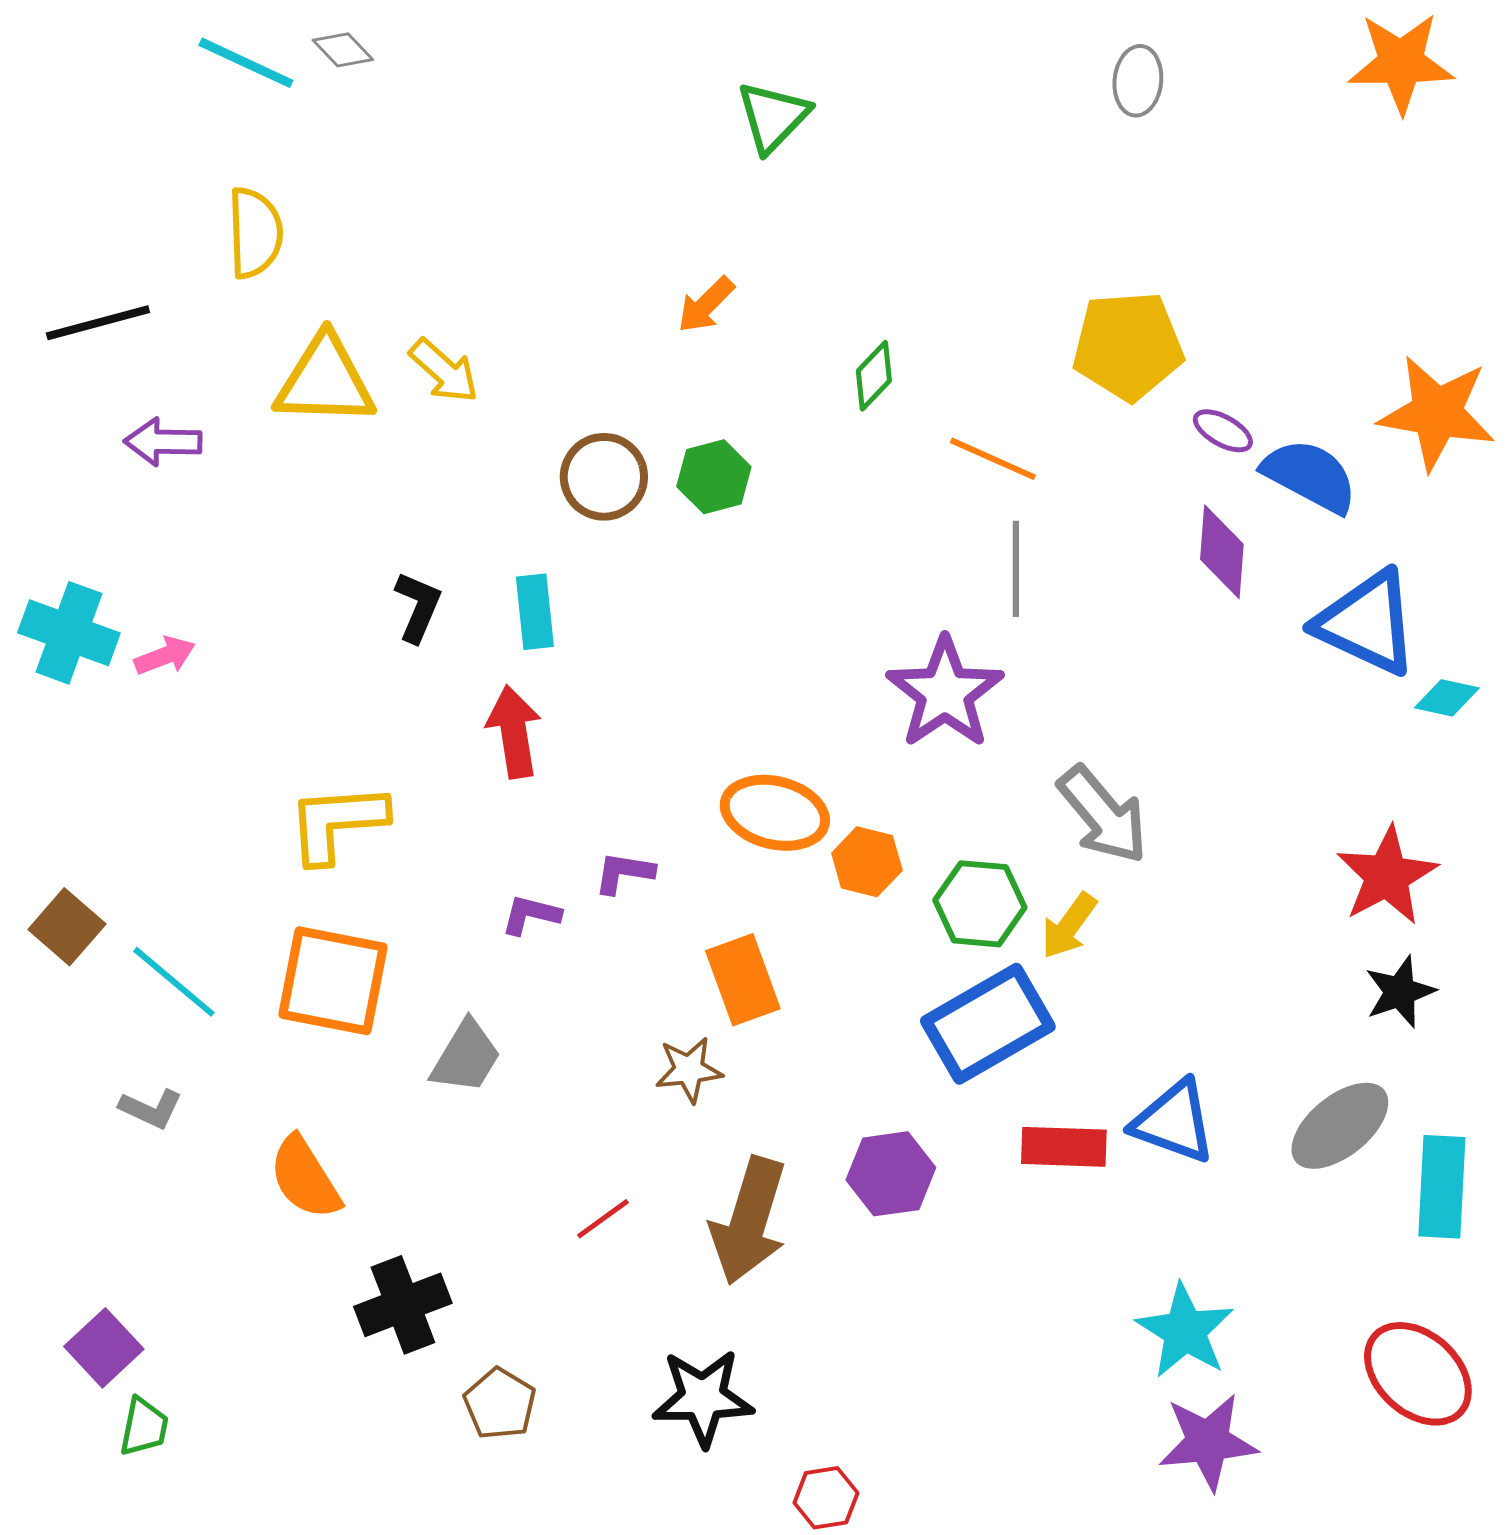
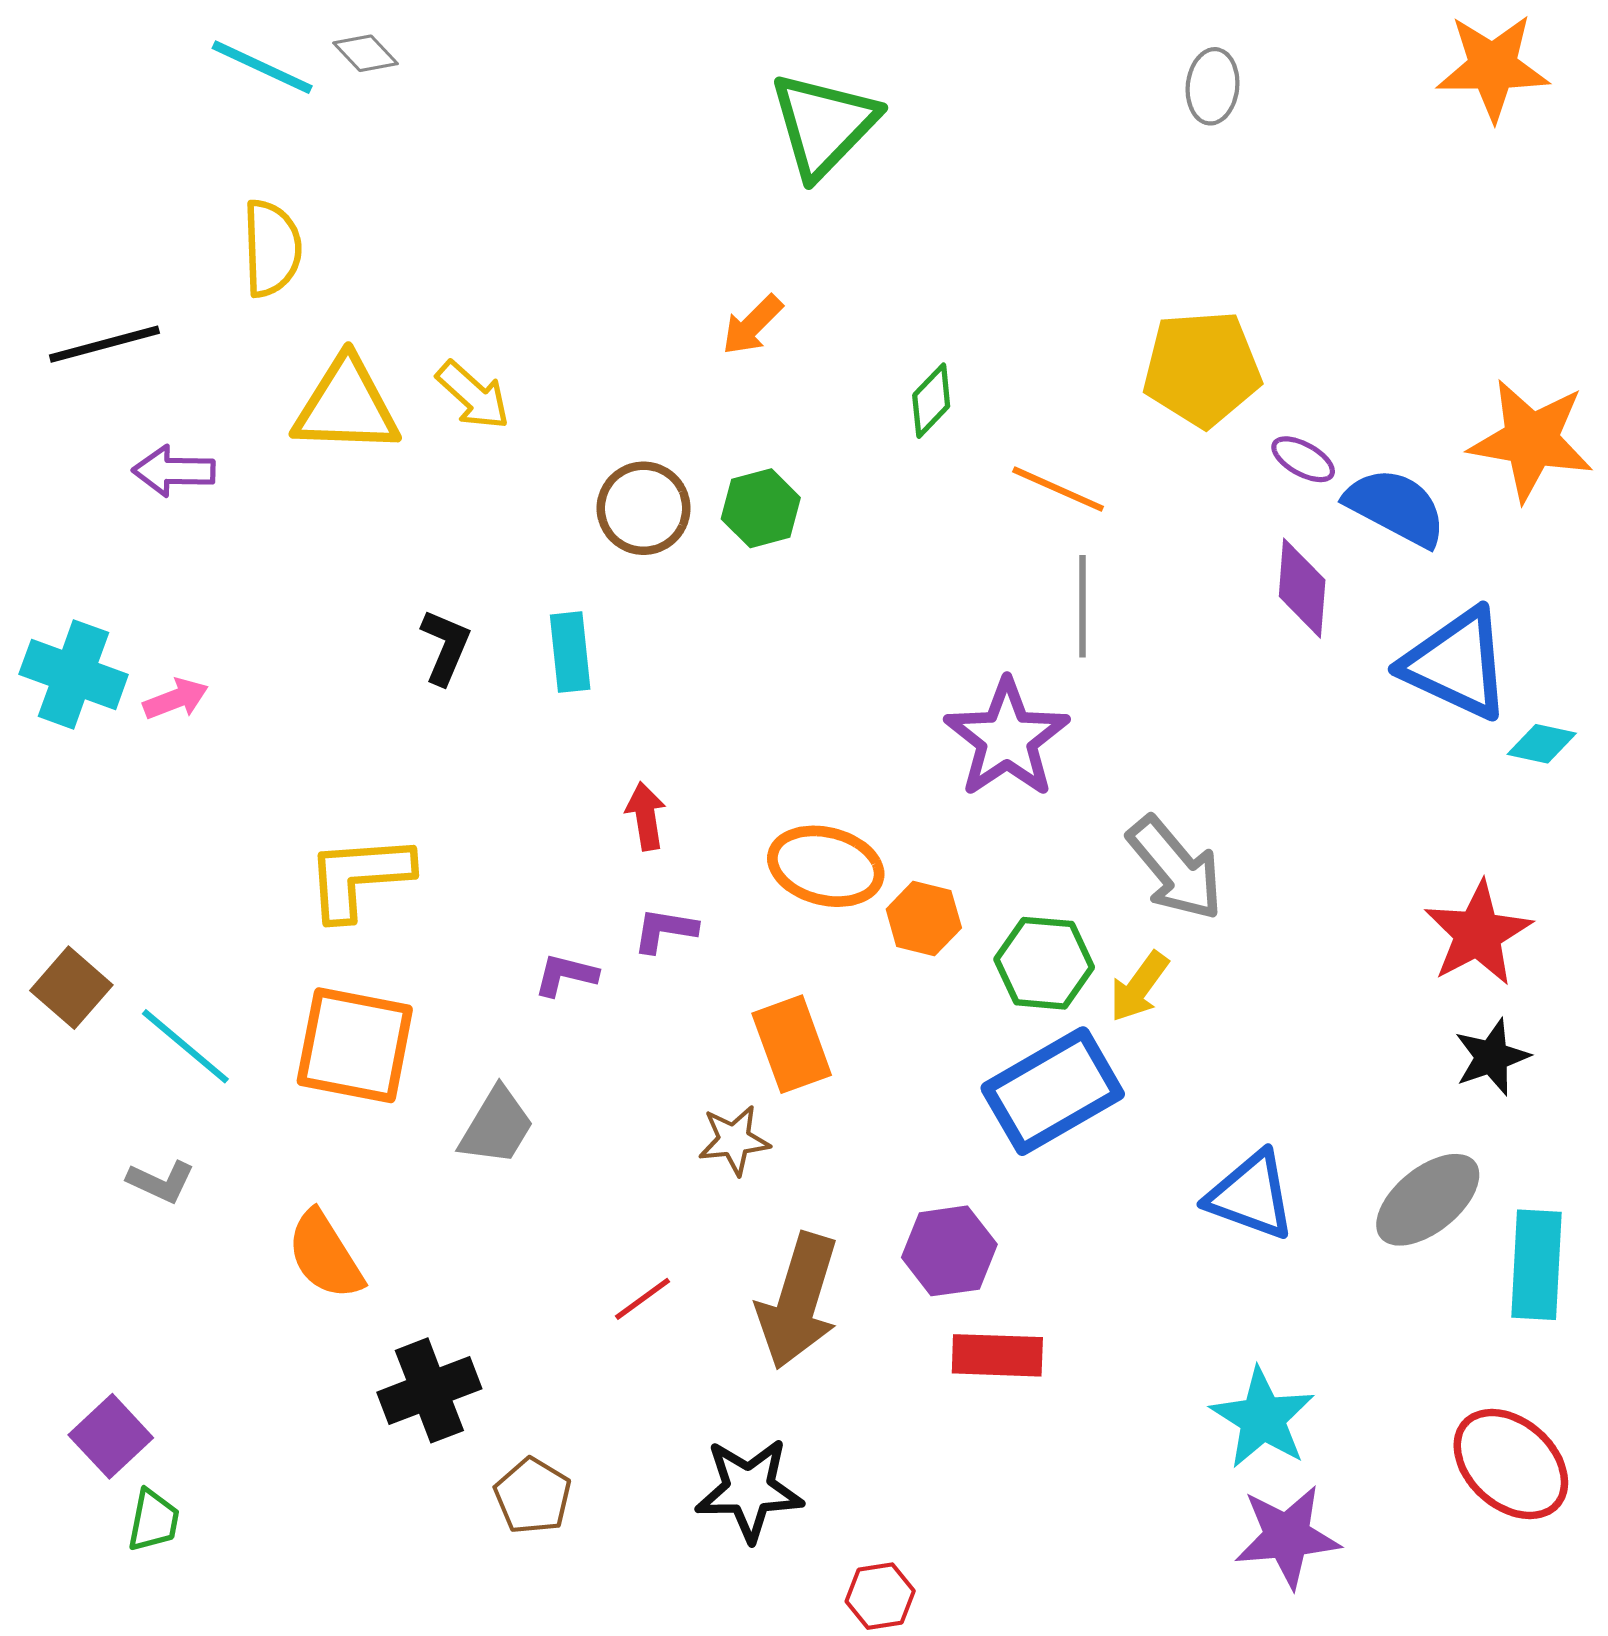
green triangle: (773, 117) -> (824, 125), size x1.4
red arrow: (514, 732) -> (646, 816), moved, size x0.7
red rectangle: (1064, 1147) -> (997, 1355), moved

